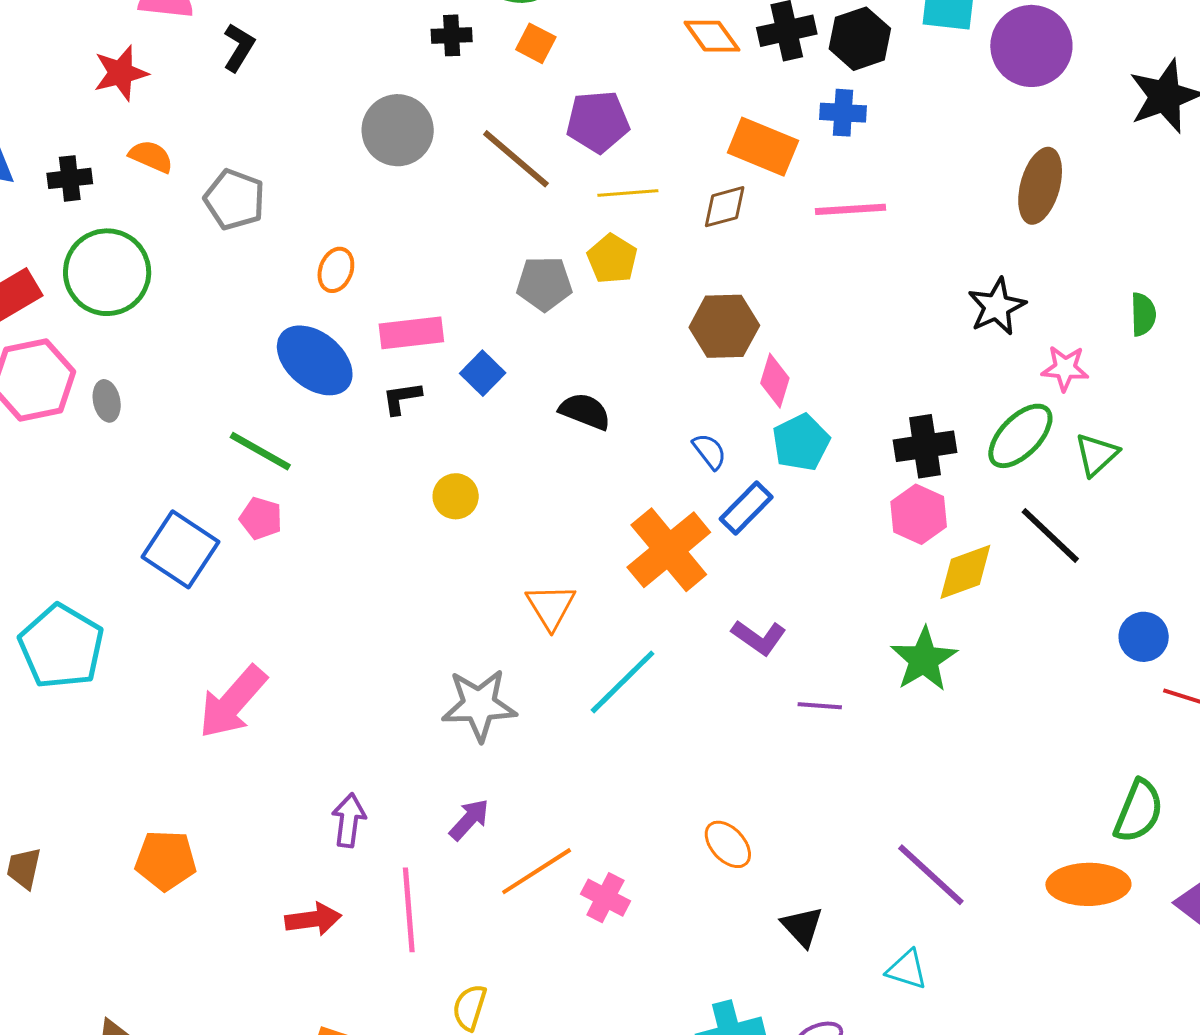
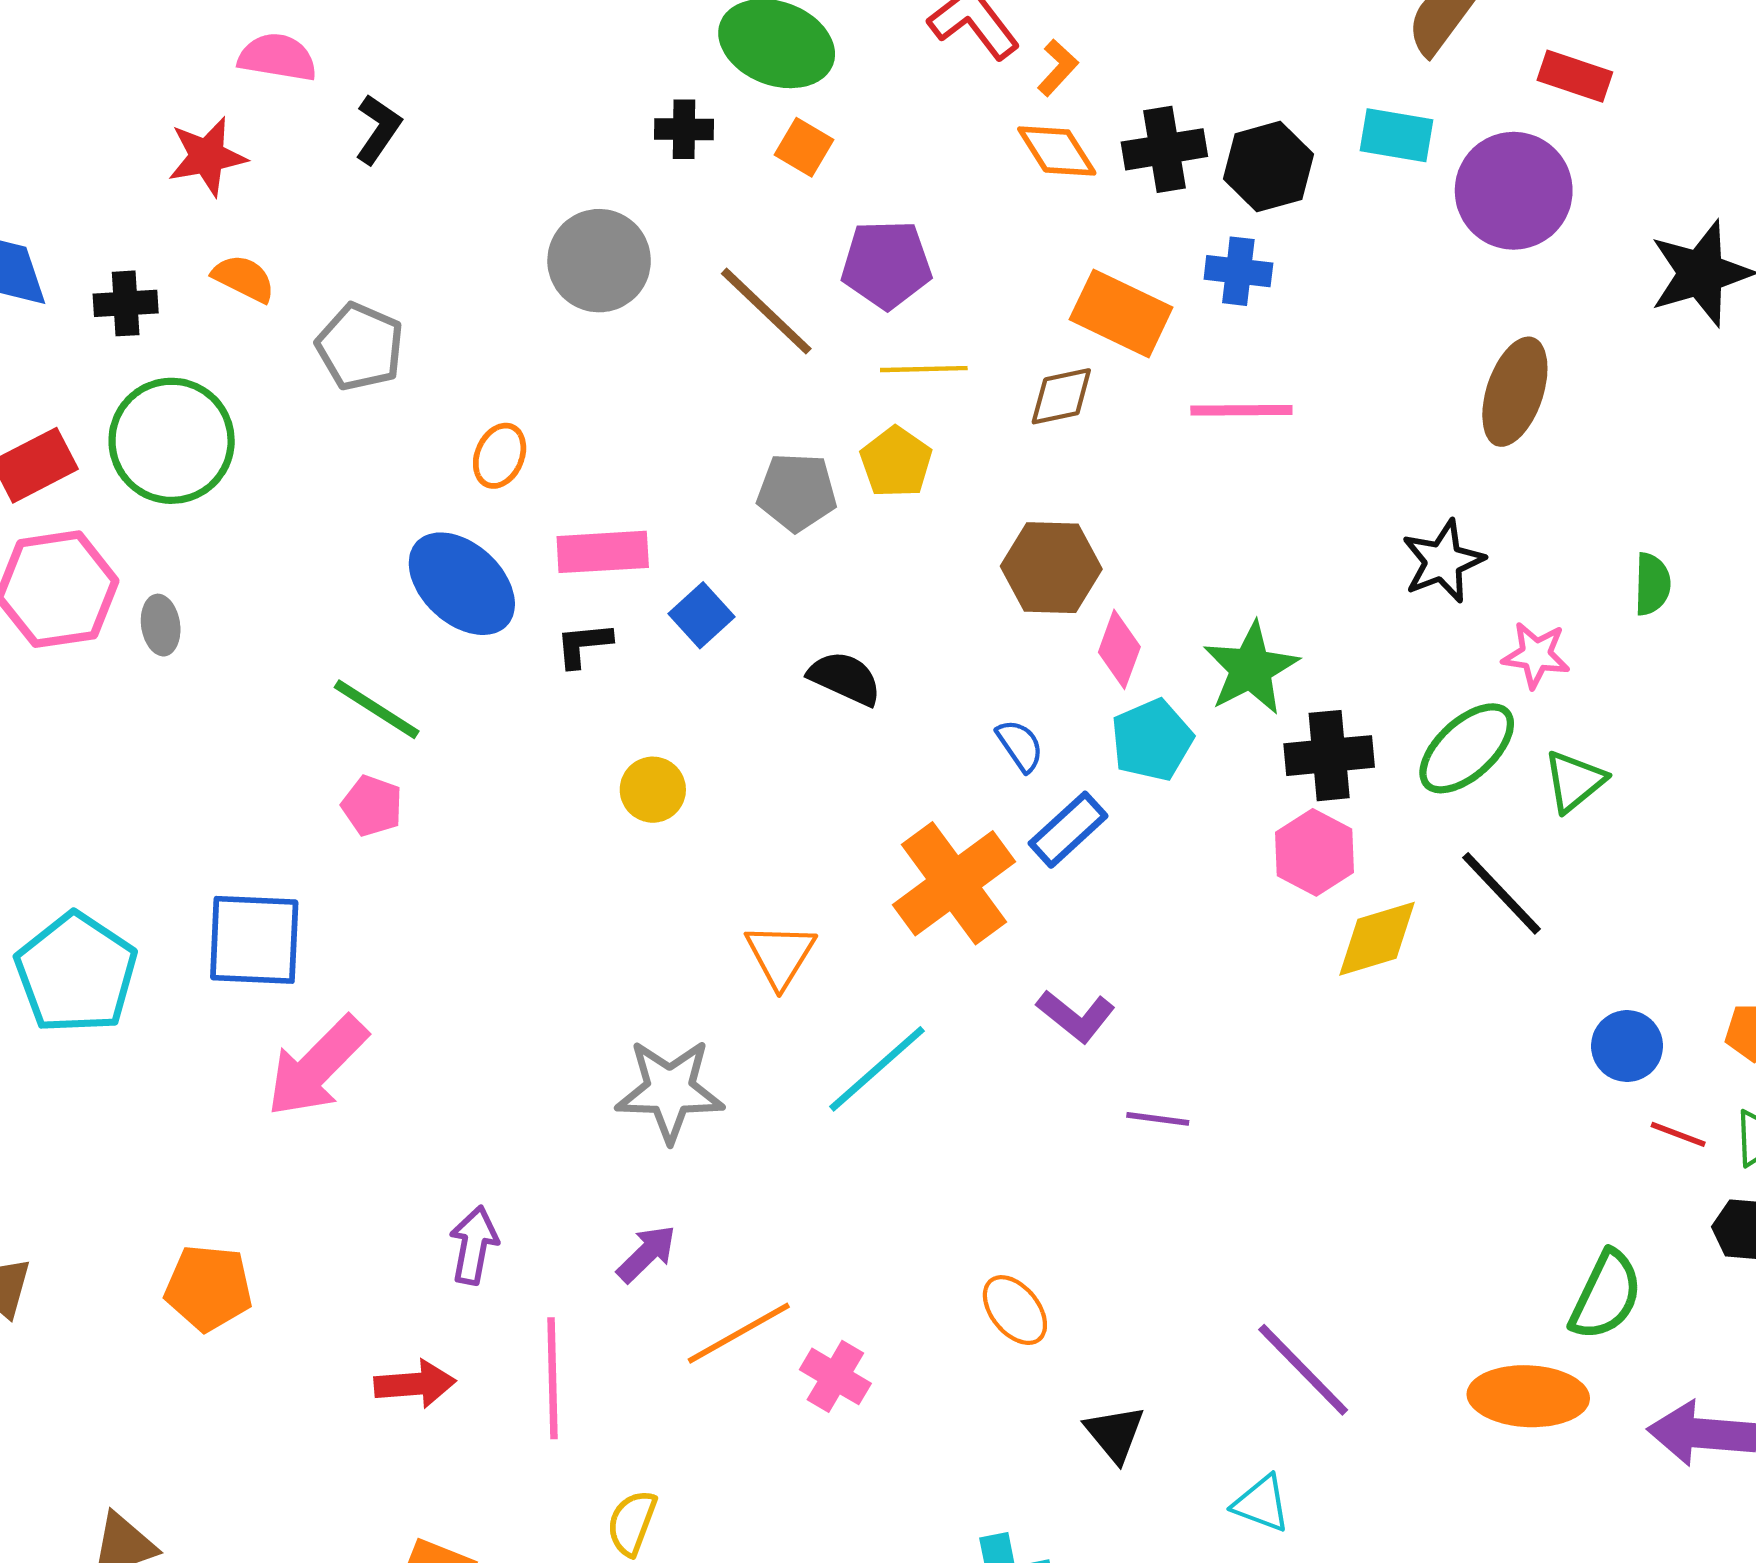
blue square: (180, 549) -> (254, 940), moved, turned -34
green star: (924, 659) -> (1251, 668), moved

